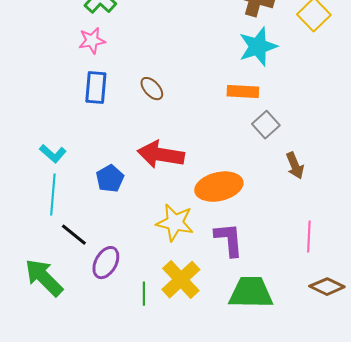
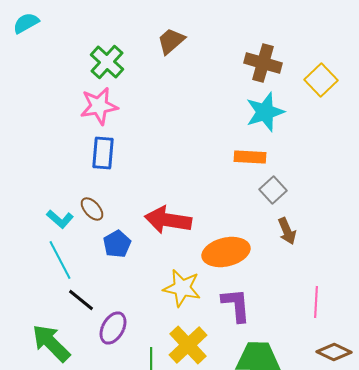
pink star: (92, 41) -> (99, 106), size x1.4
brown ellipse: (152, 89) -> (92, 209), moved
brown arrow: (295, 166) -> (287, 231), moved
cyan line: (53, 195) -> (60, 260), turned -33

